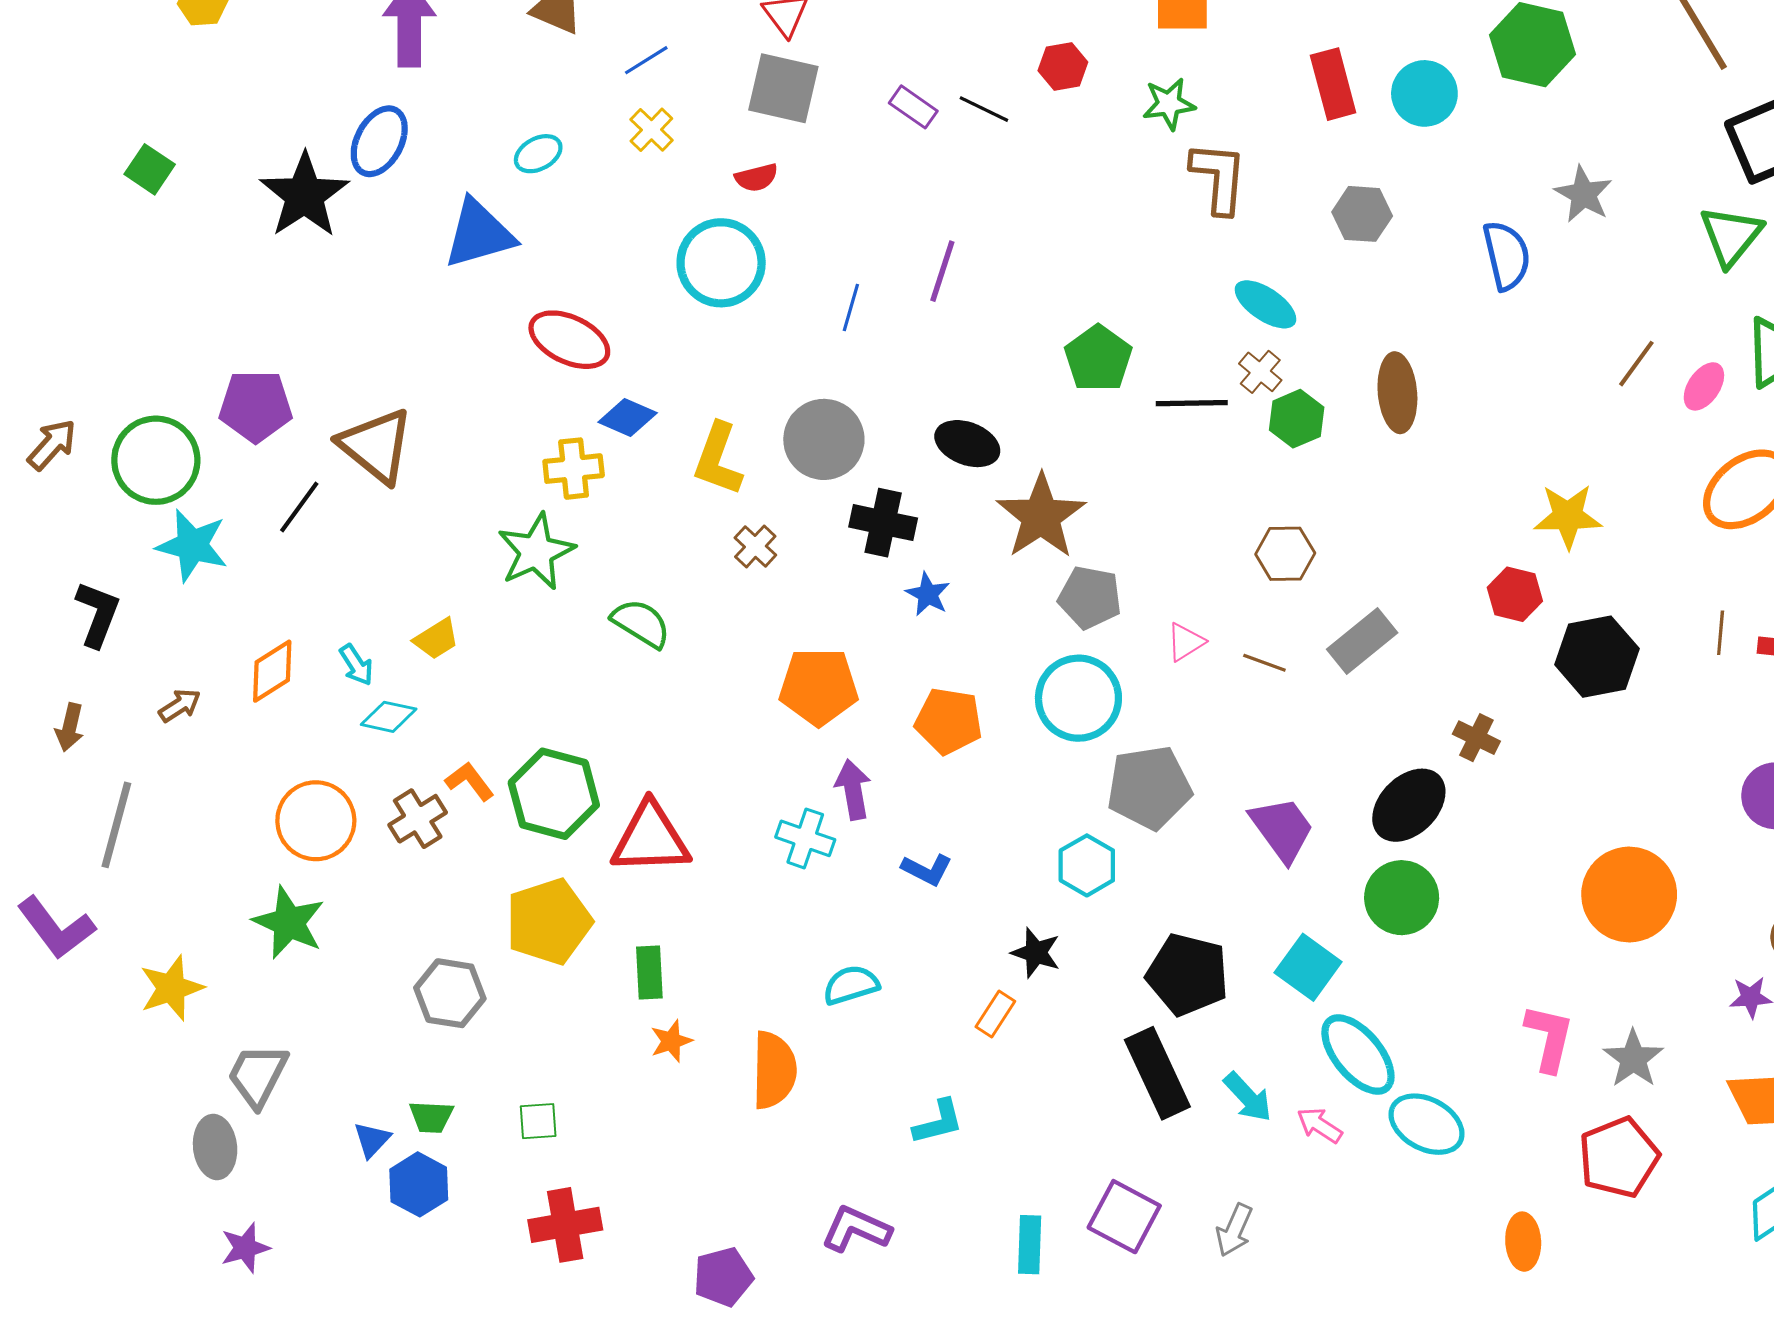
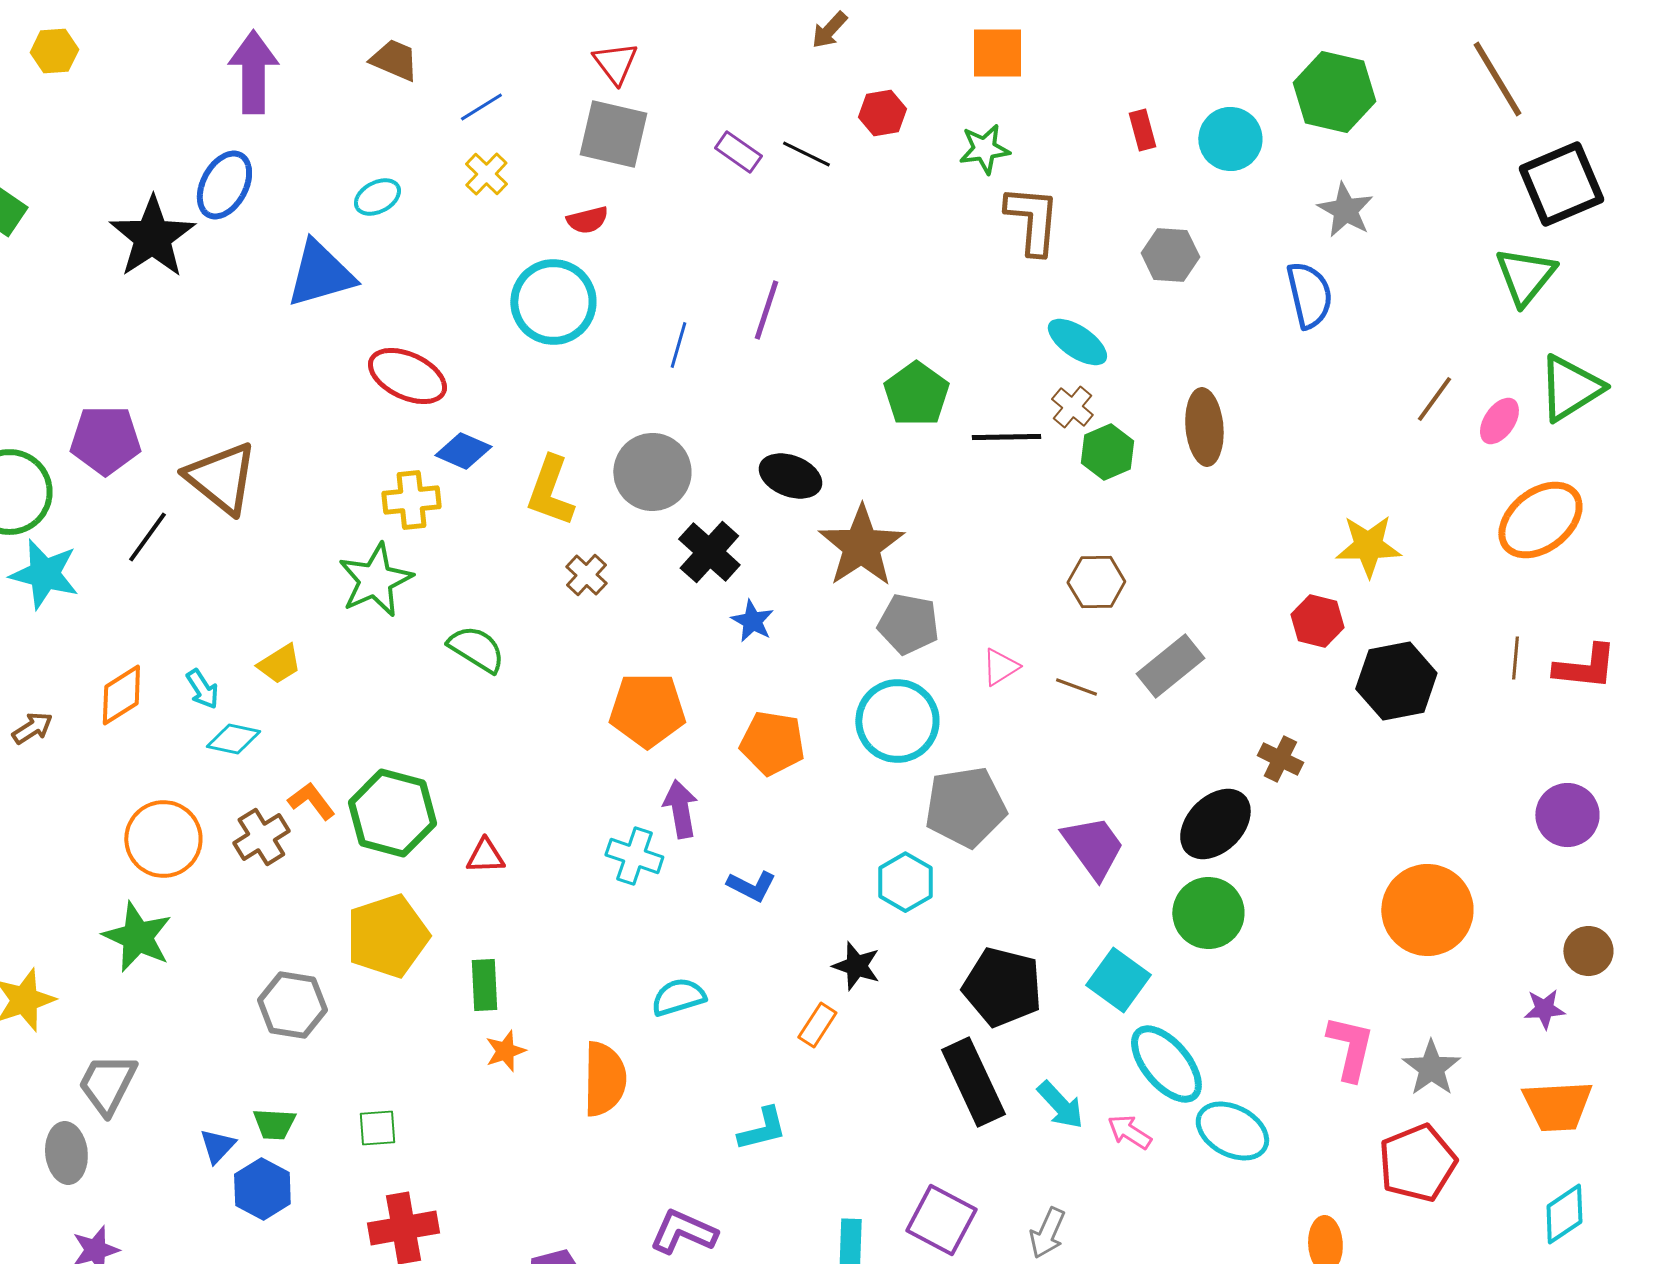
red rectangle: (1333, 84) -> (1142, 130), size x0.6
gray star: (1583, 194) -> (1345, 210), moved
black cross: (883, 523) -> (709, 552), turned 30
red triangle: (650, 838) -> (485, 856), size x0.5

